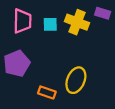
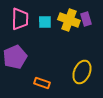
purple rectangle: (103, 13) -> (86, 19), moved, turned 56
yellow ellipse: (76, 80) -> (82, 72), moved

